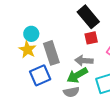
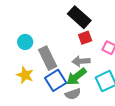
yellow star: (27, 50) -> (25, 75), moved
blue square: (40, 75) -> (56, 80), moved

